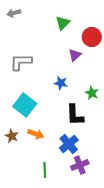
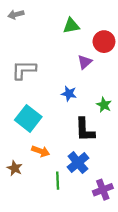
green triangle: (63, 23) -> (71, 26), turned 35
brown star: (12, 136) -> (15, 168), moved
purple cross: (80, 165) -> (103, 190), moved
green line: (45, 170) -> (58, 181), moved

